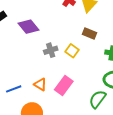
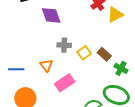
brown rectangle: (89, 34) -> (104, 54), moved
orange triangle: (40, 84) -> (46, 65), moved

